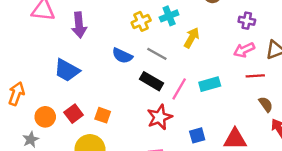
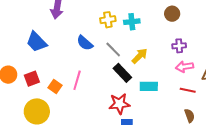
purple cross: (247, 21) -> (179, 46), moved, turned -32
yellow arrow: (192, 38) -> (140, 56), moved
black rectangle: (152, 81) -> (122, 73), moved
pink line: (179, 89) -> (77, 80), moved, turned -30
red star: (159, 117) -> (119, 104), moved

